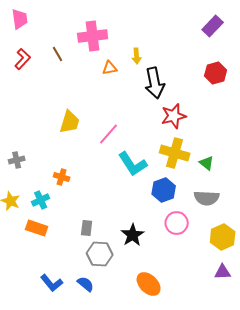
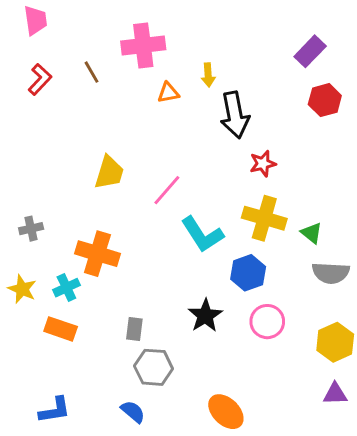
purple rectangle: (213, 26) -> (310, 51), moved
red star: (174, 116) -> (263, 164), size x0.7
orange cross: (62, 177) -> (97, 254), size x1.8
gray semicircle: (207, 198) -> (331, 273), moved
black star: (133, 235) -> (205, 316), moved
blue L-shape: (52, 283) -> (55, 410), moved, turned -60

